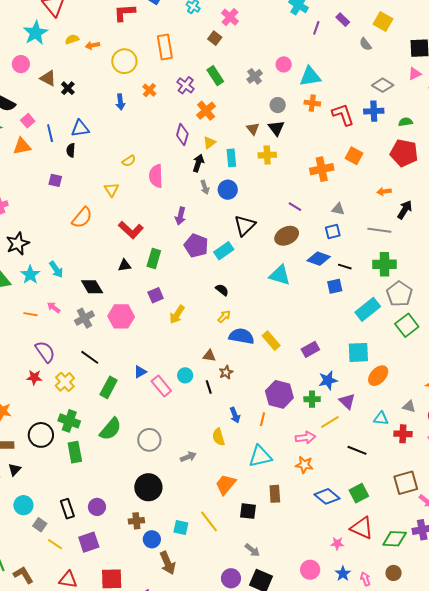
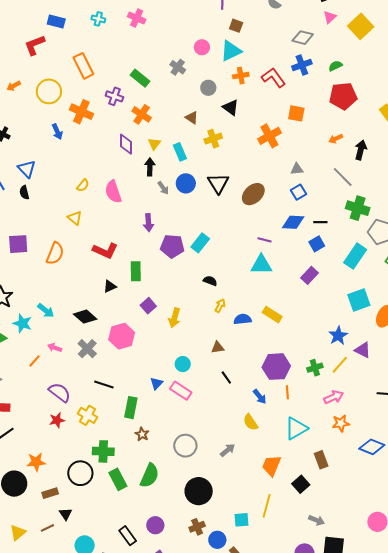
brown square: (215, 38) -> (236, 26), moved
orange cross: (149, 90) -> (81, 112), size x1.6
blue triangle: (80, 128) -> (27, 169), turned -48
black triangle: (276, 128) -> (231, 108), moved
purple square: (55, 180) -> (18, 244), moved, size x1.5
purple line: (295, 207) -> (264, 240), moved
black triangle: (245, 225) -> (218, 183), moved
gray line: (379, 230) -> (343, 177), turned 55
brown ellipse: (287, 236) -> (253, 194), moved
green cross: (385, 264) -> (358, 208), turned 35
cyan triangle: (280, 275) -> (261, 265), moved
orange line: (30, 314) -> (34, 361), turned -40
blue semicircle: (241, 336) -> (243, 319), size x0.7
purple rectangle: (310, 349) -> (310, 275), moved
brown star: (226, 372) -> (142, 434), moved
cyan circle: (185, 375) -> (183, 364), moved
purple hexagon: (279, 394) -> (276, 367), moved
green cross: (312, 399) -> (315, 368), moved
yellow line: (330, 422) -> (340, 365), moved
green semicircle: (111, 429) -> (150, 476), moved
black square: (248, 511) -> (301, 484), turned -30
yellow line: (209, 521) -> (267, 506), turned 70

